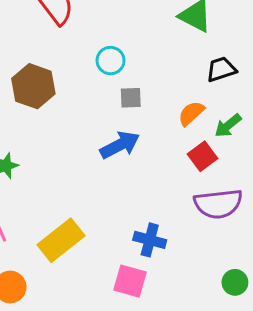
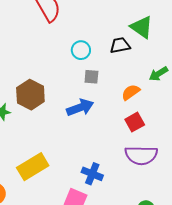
black trapezoid: (221, 69) -> (120, 45), moved
brown hexagon: (33, 86) -> (30, 95), moved
green arrow: (228, 126) -> (158, 74), moved

